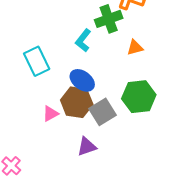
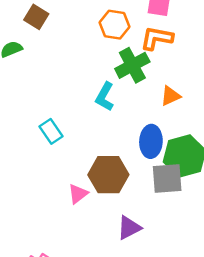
cyan rectangle: (37, 61) -> (51, 131), size x0.7
blue ellipse: (82, 80) -> (151, 141), moved, turned 65
gray square: (103, 112) -> (167, 179), moved, turned 36

